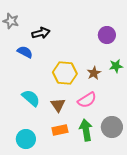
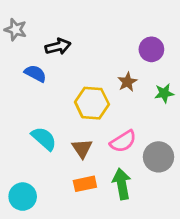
brown star: (94, 73) -> (127, 82), moved
gray circle: (112, 127) -> (158, 157), moved
cyan circle: (26, 139) -> (23, 197), moved

